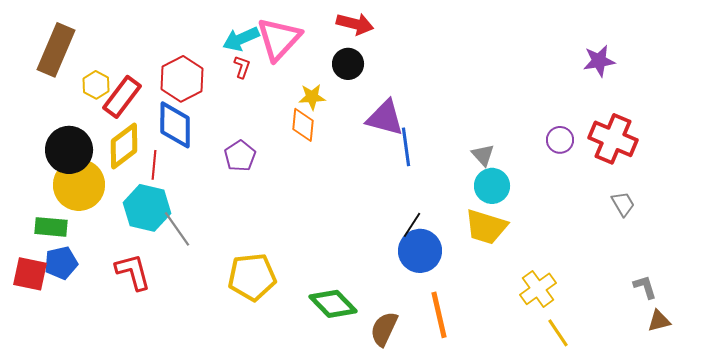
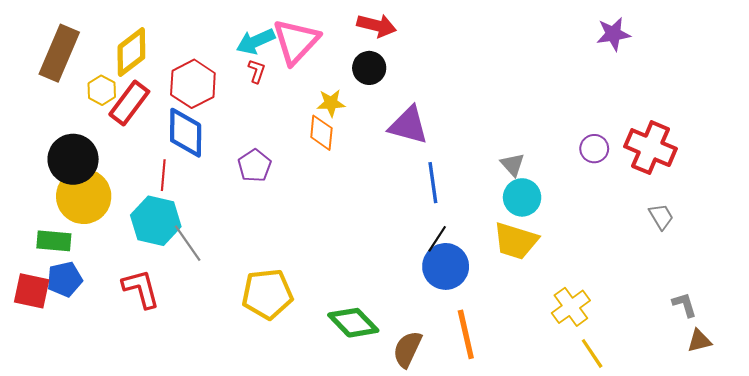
purple star: (599, 61) -> (613, 34), moved
yellow diamond: (124, 146) -> (131, 52), moved
blue line: (406, 147) -> (433, 183), moved

